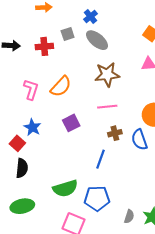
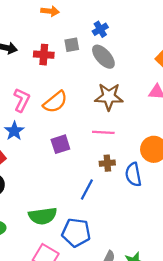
blue star: (32, 127) -> (14, 131), moved

